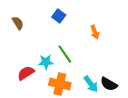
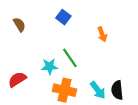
red semicircle: (26, 73) -> (17, 79), moved
black semicircle: (109, 84) -> (117, 90), turned 54

